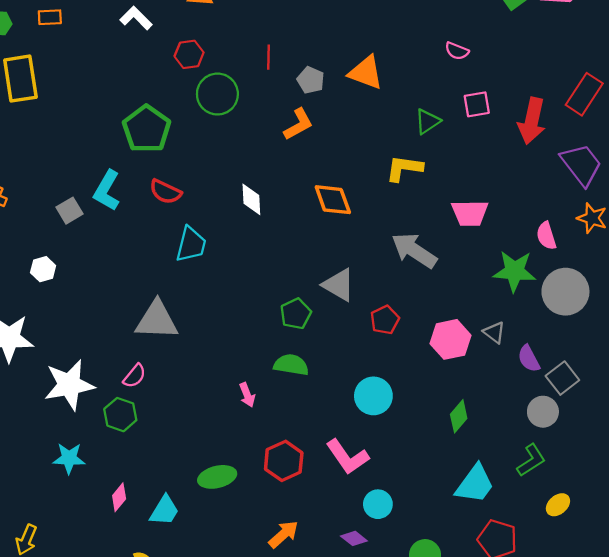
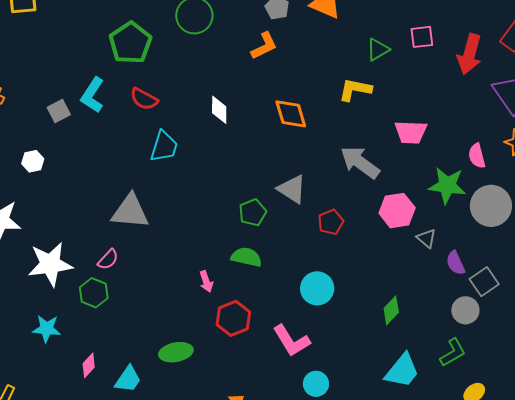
pink hexagon: (451, 339) -> (397, 211), moved
red hexagon: (284, 461) -> (233, 318), moved

